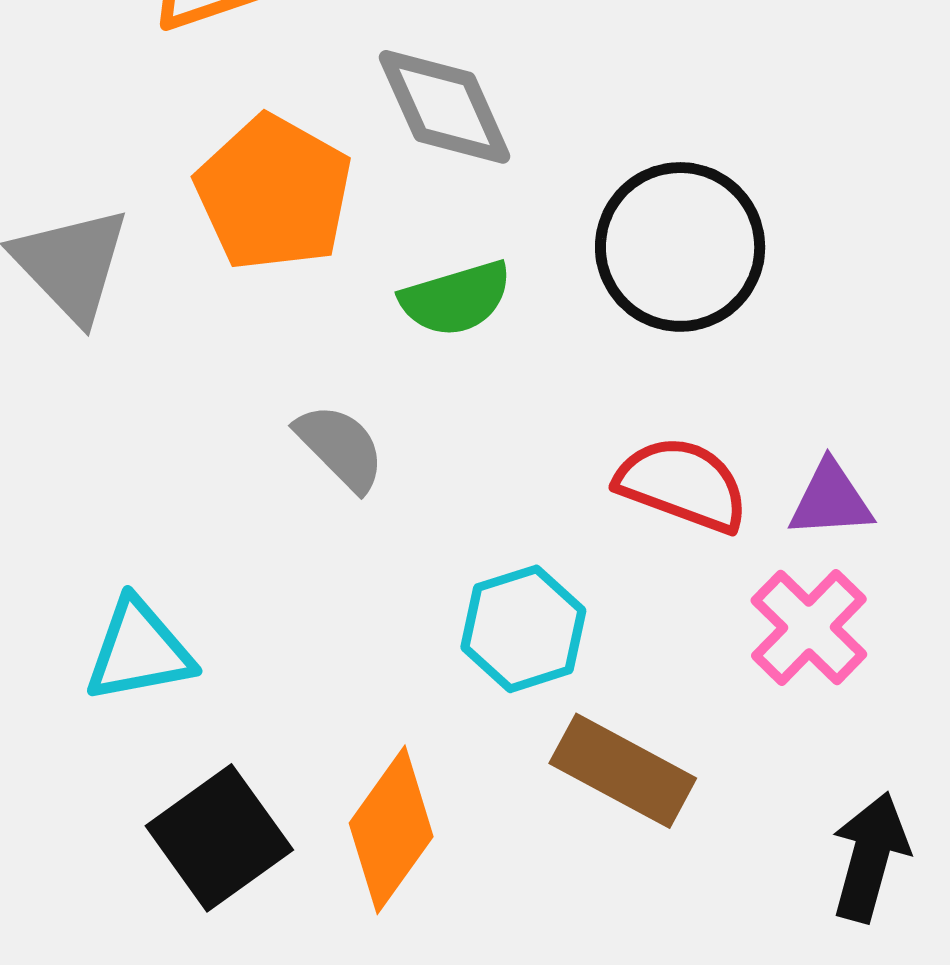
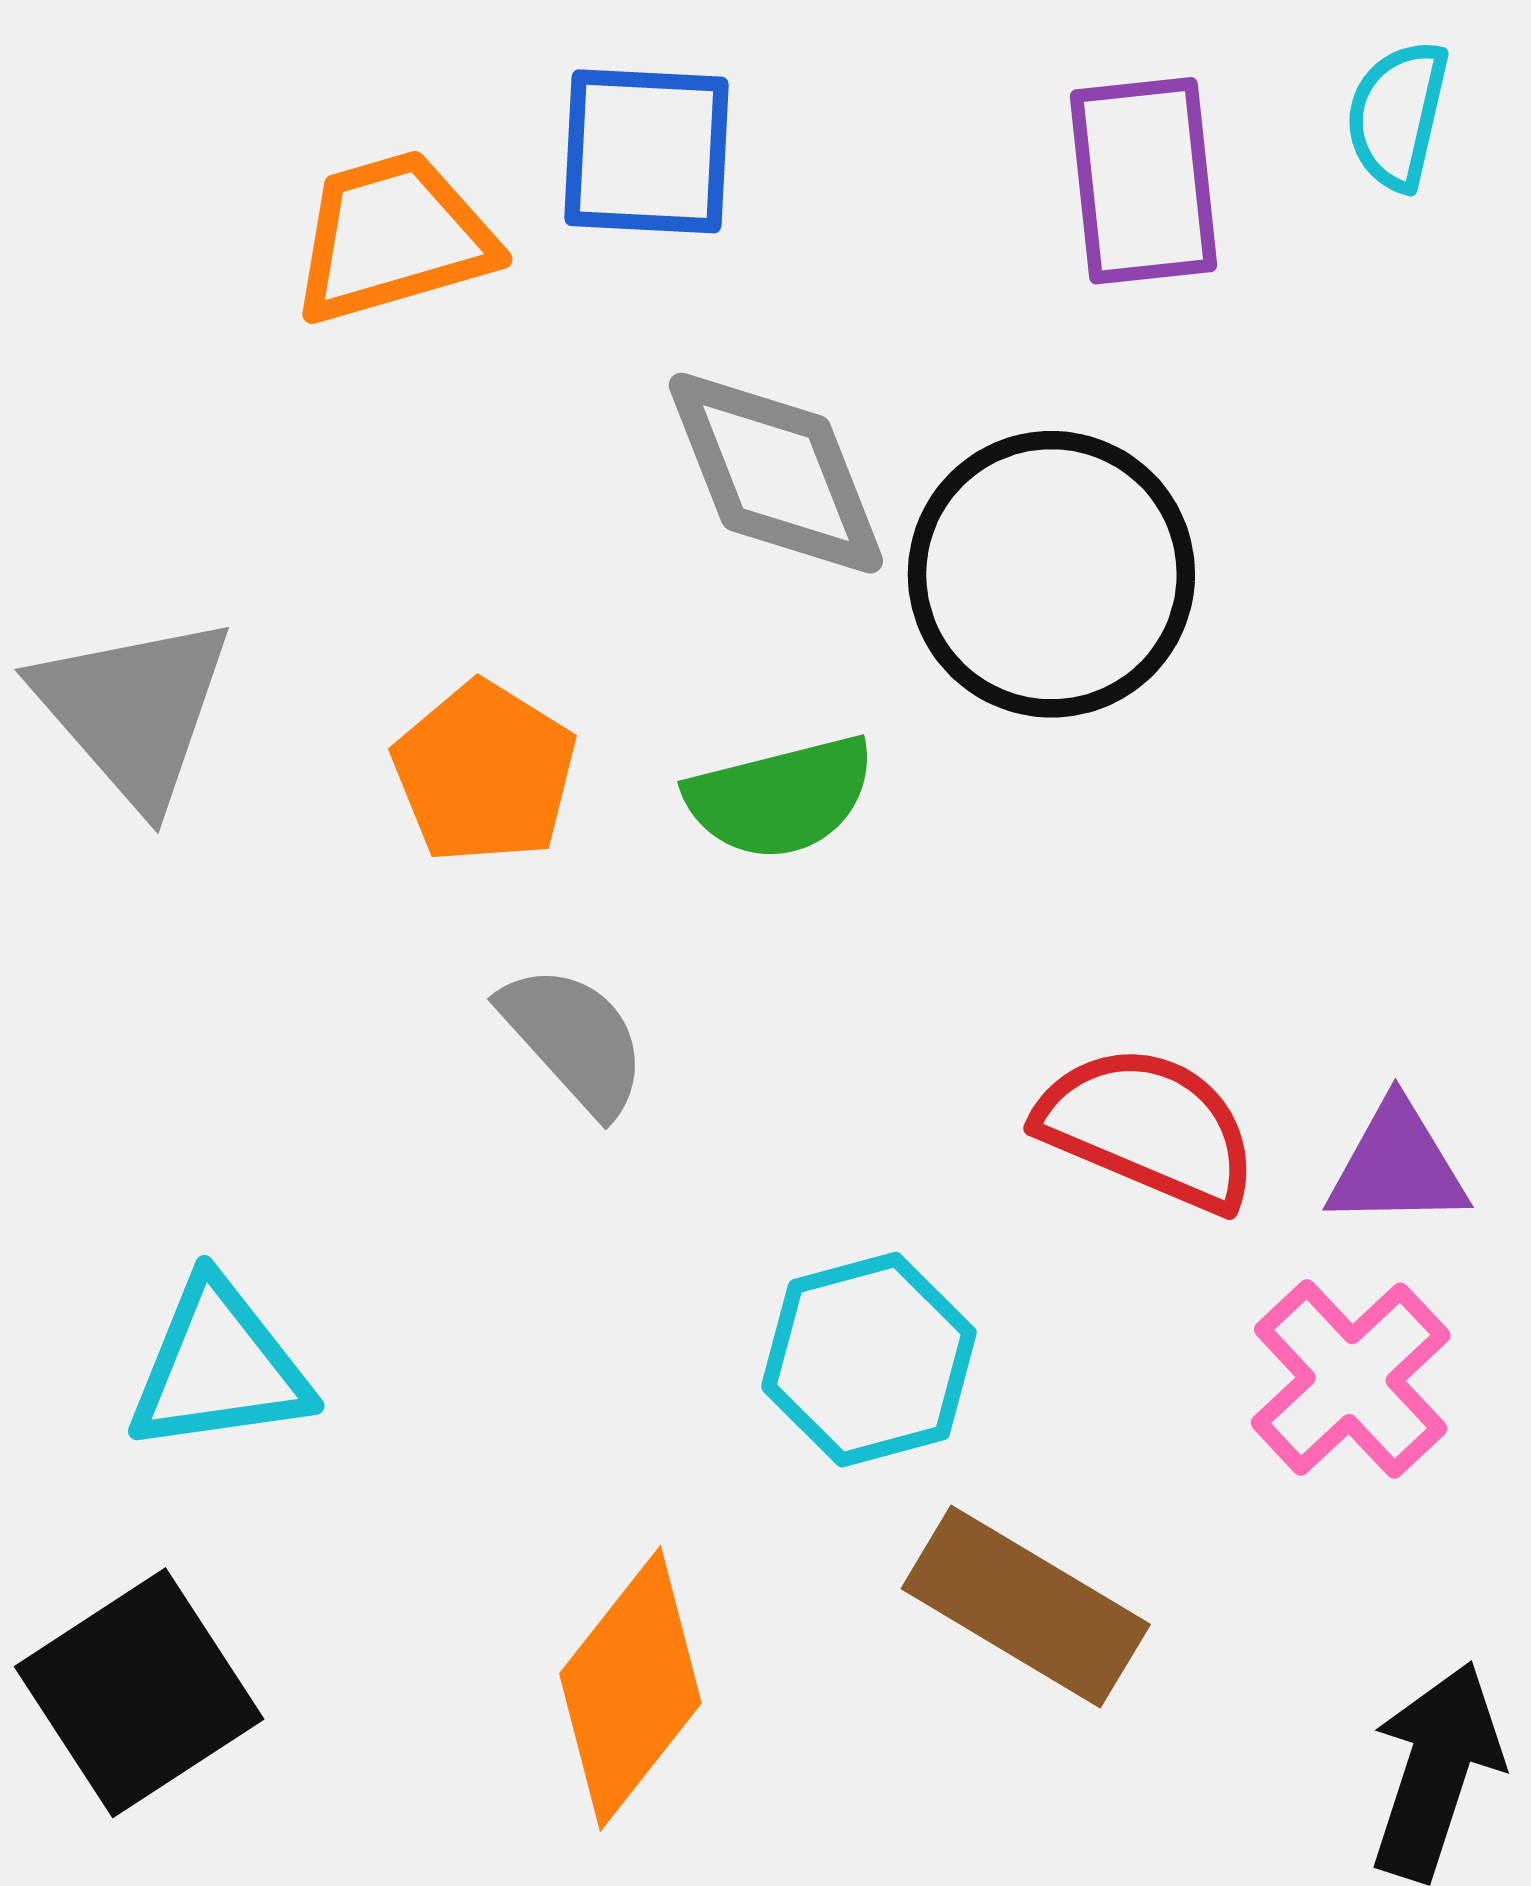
orange pentagon: (274, 193) -> (484, 773), moved, size x0.7
black circle: (680, 247) -> (1051, 574), moved
black square: (219, 838) -> (139, 1693), moved

